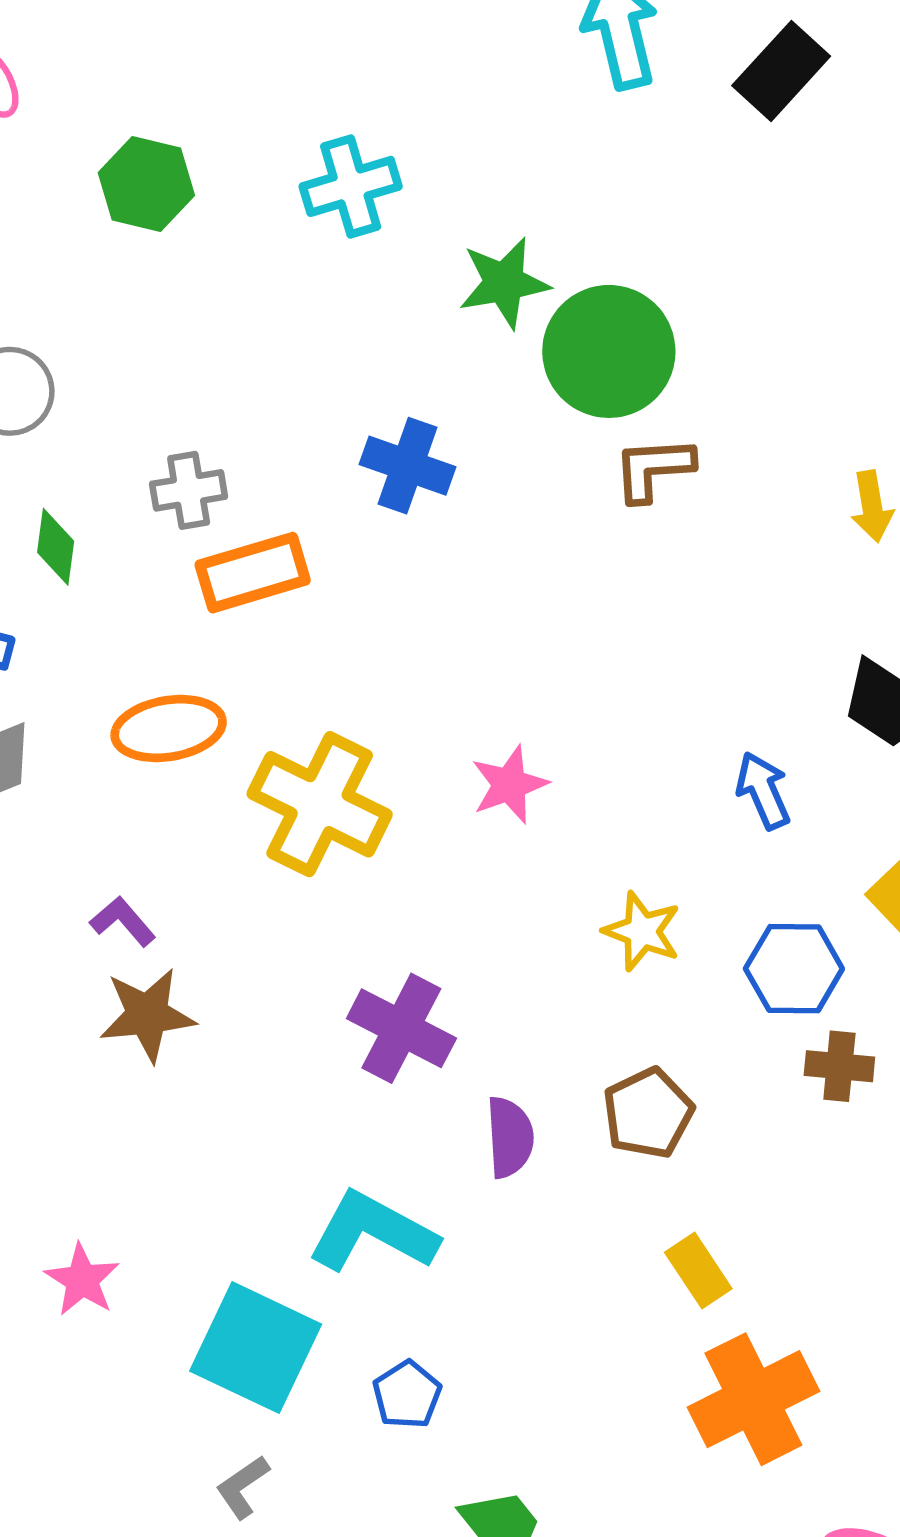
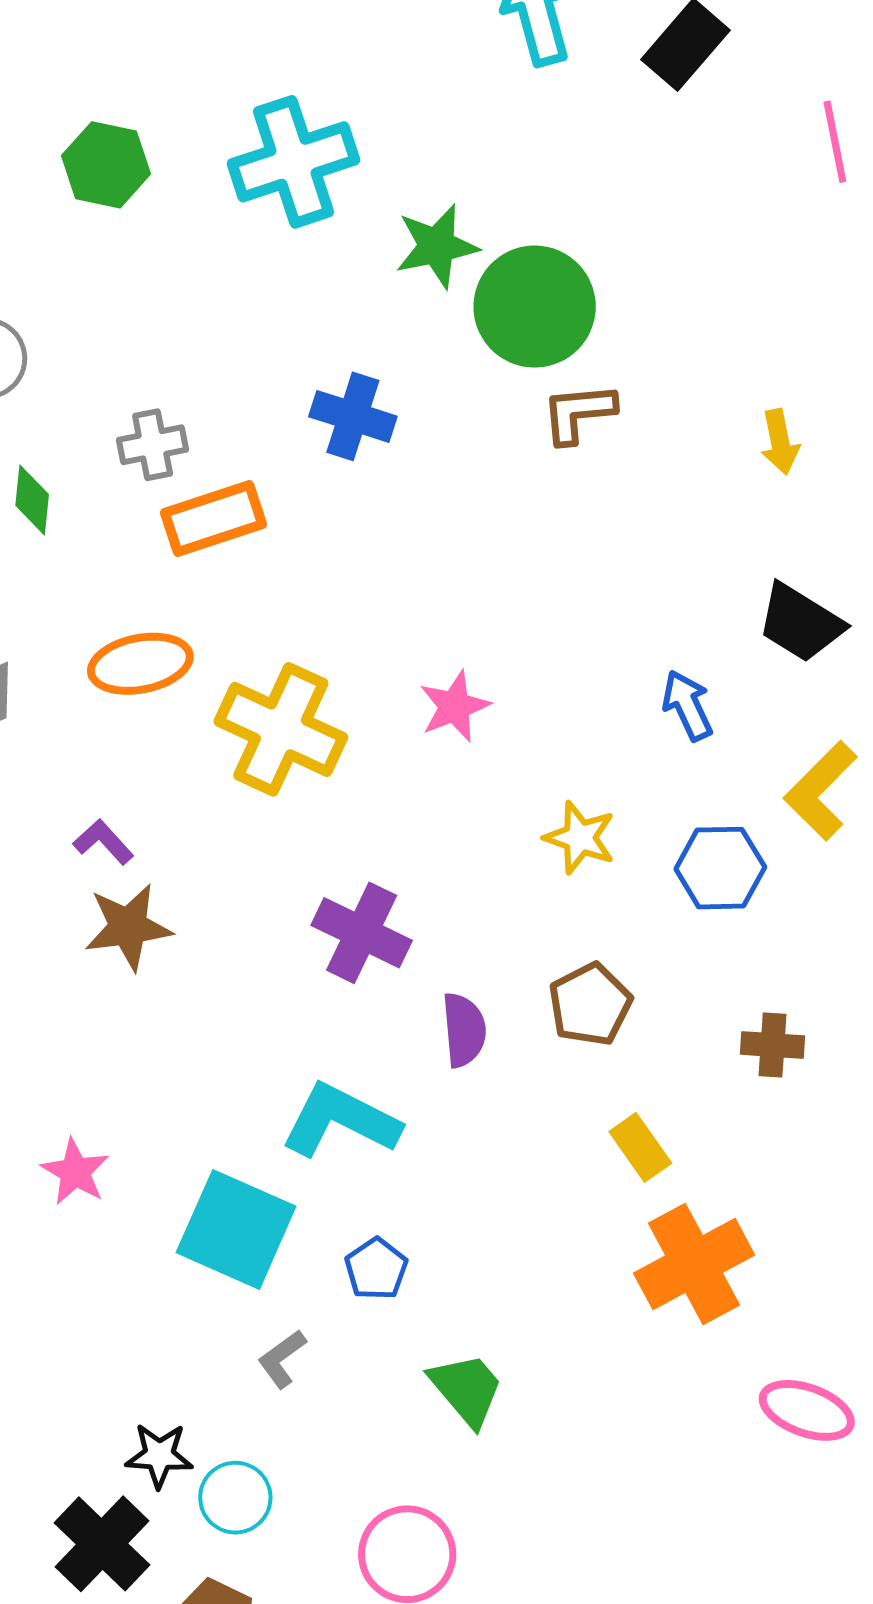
cyan cross: (351, 186) -> (293, 162), size x1.4
brown cross: (839, 1066) -> (773, 1045), moved
gray L-shape: (243, 1487) -> (282, 1359), moved

